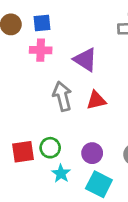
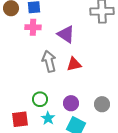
red square: (23, 152) -> (20, 119), moved

